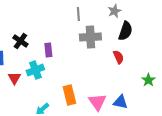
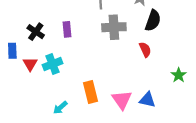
purple rectangle: (48, 50) -> (67, 29), moved
red triangle: (14, 78) -> (30, 64), moved

